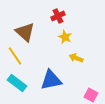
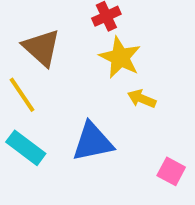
yellow star: (65, 37) -> (120, 57), size x1.5

